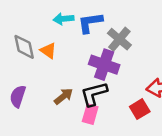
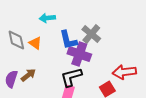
blue L-shape: (90, 23) -> (68, 40), moved, turned -95
brown arrow: (64, 96) -> (28, 75), moved

